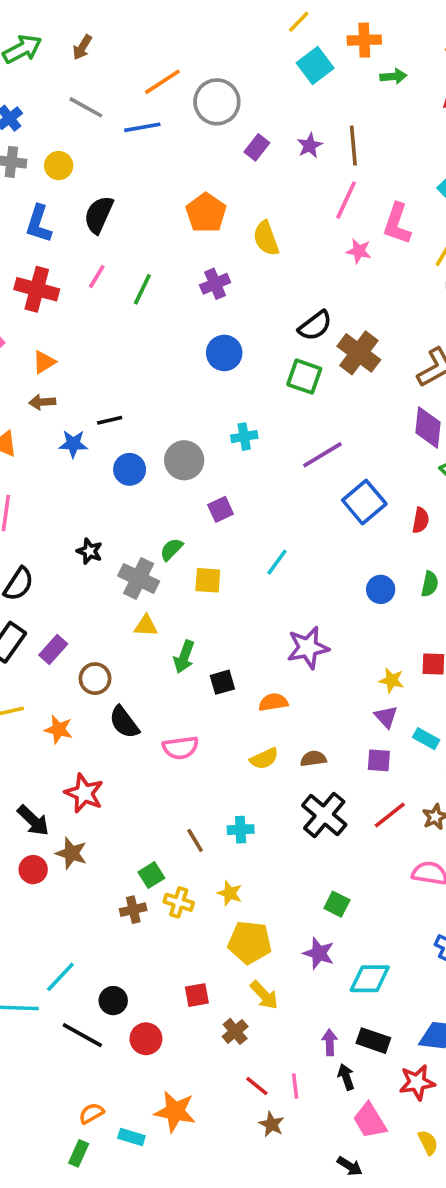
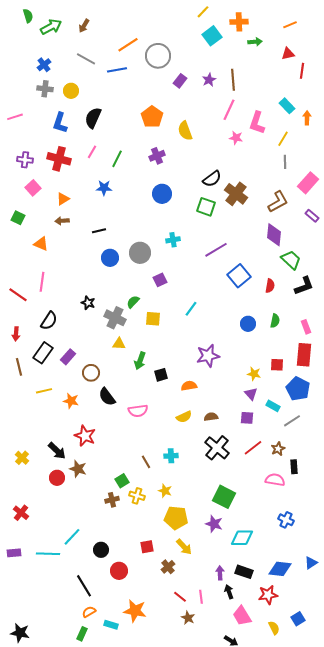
blue star: (73, 444) -> (104, 188), moved
green square: (337, 904) -> (224, 497), size x1.6
black line: (82, 1035) -> (84, 586), moved, turned 30

